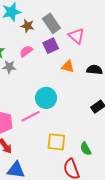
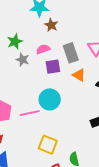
gray rectangle: (51, 23) -> (71, 53), moved
purple square: (51, 46) -> (53, 67), moved

